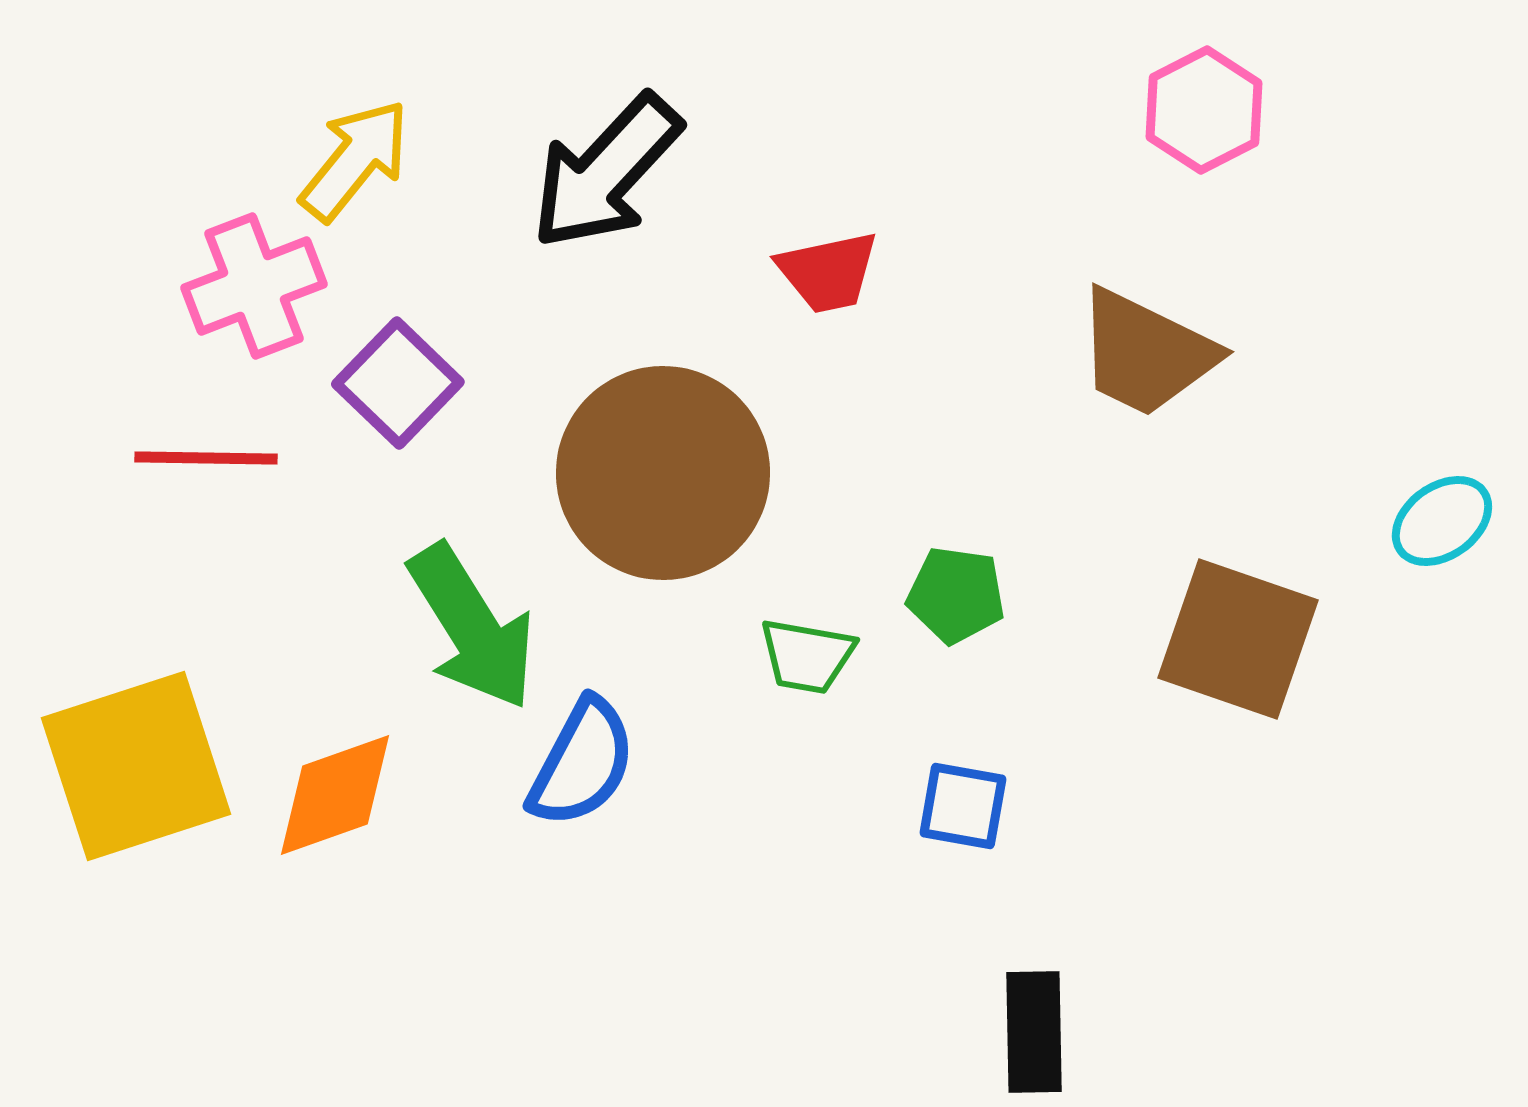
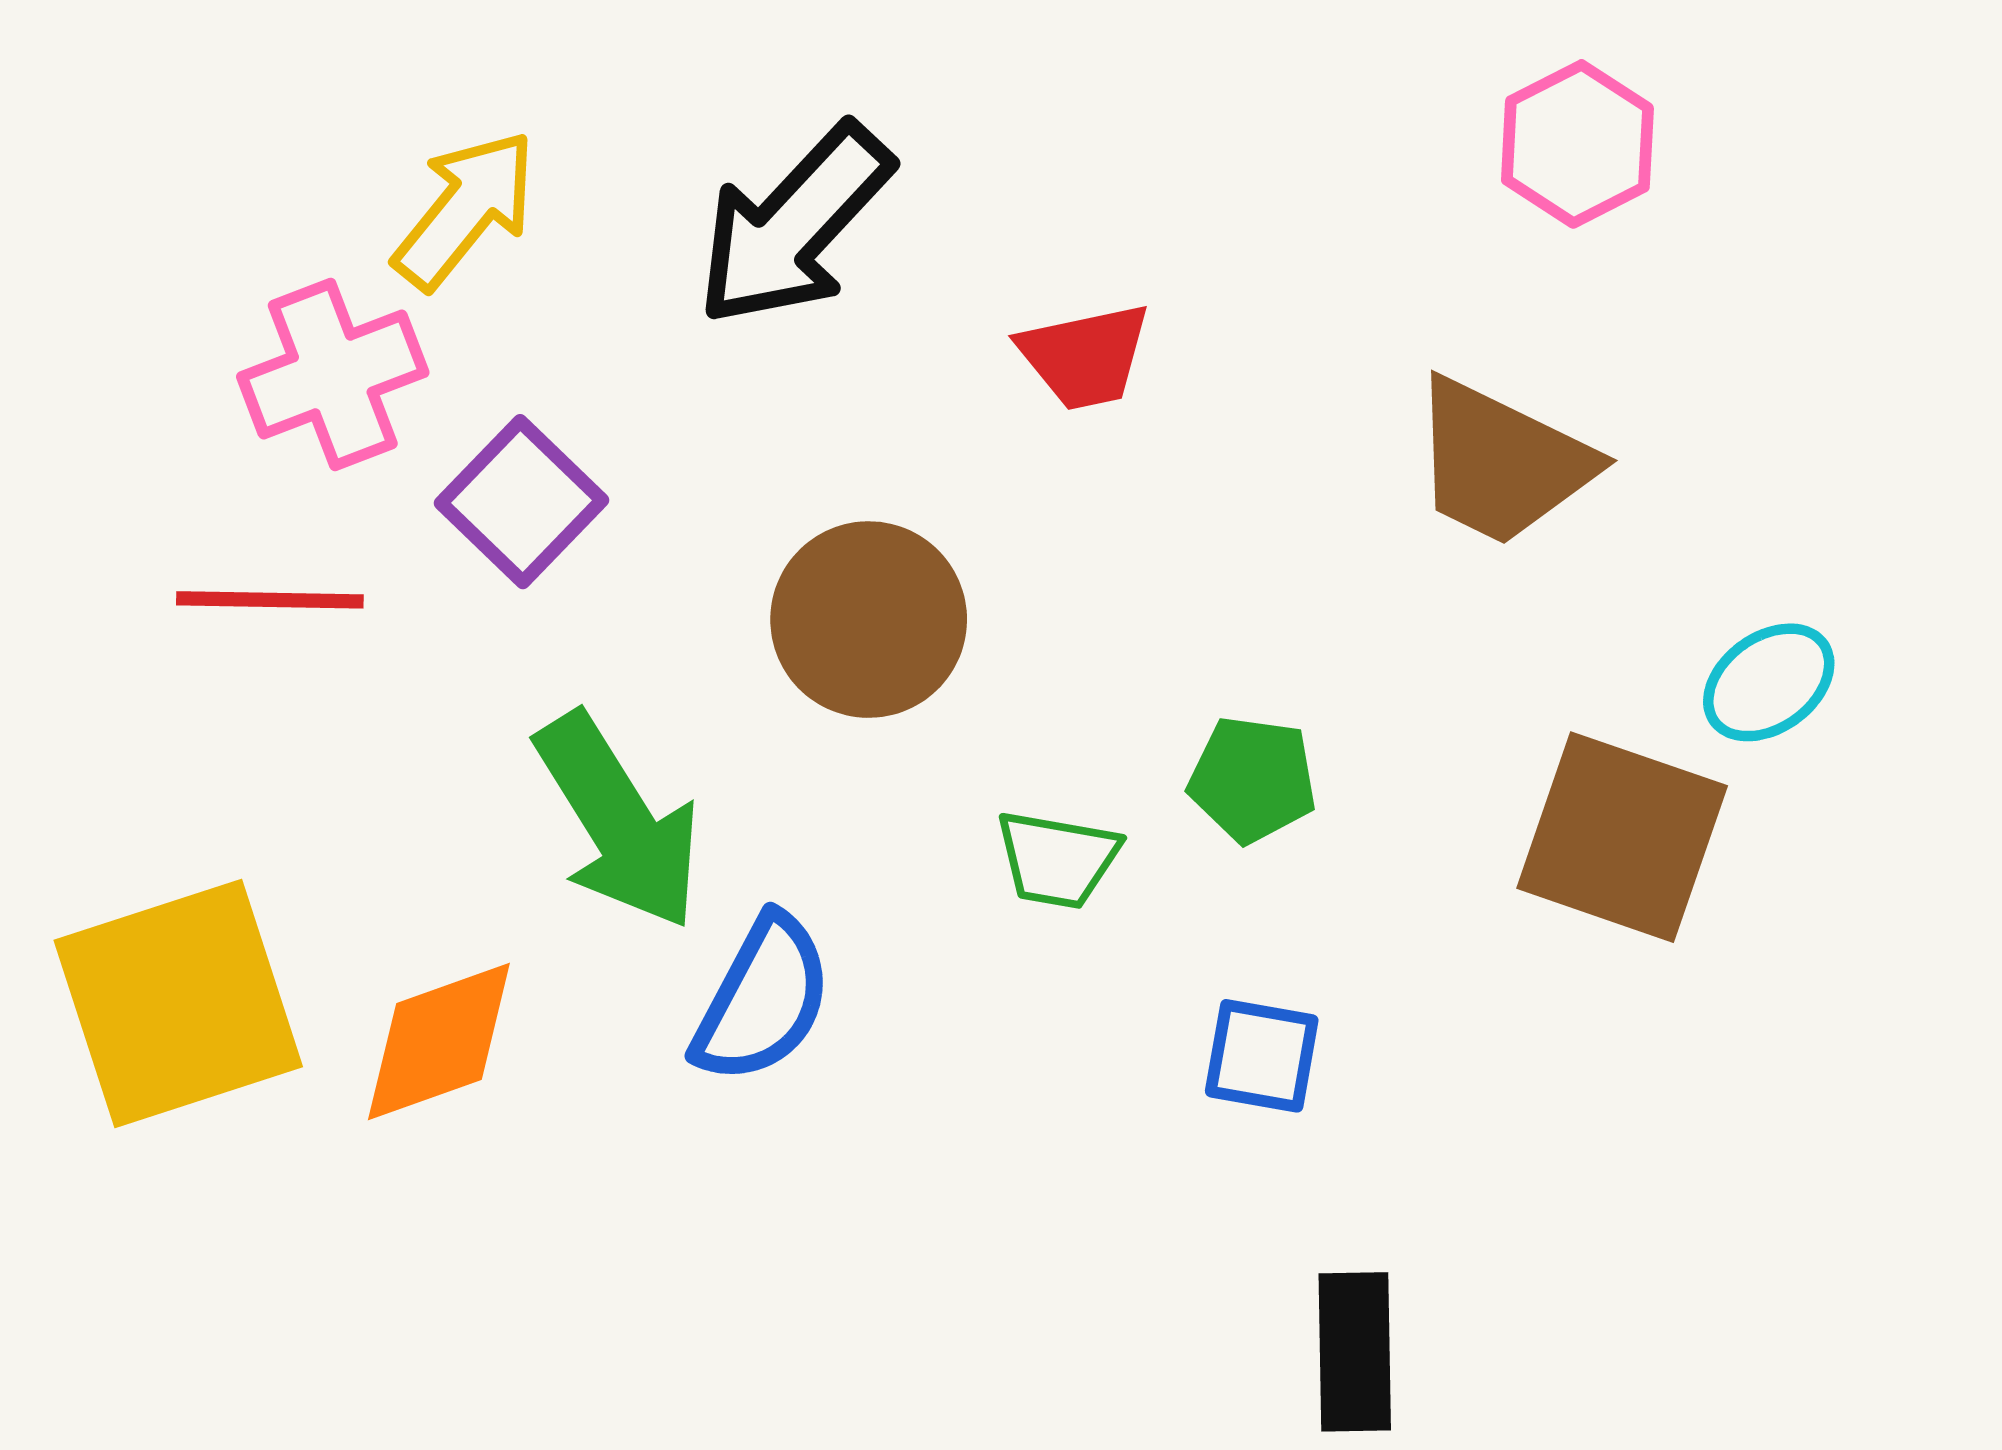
brown circle: (663, 473) -> (869, 620), size x0.7
cyan ellipse: (1442, 521) -> (1769, 682), moved

